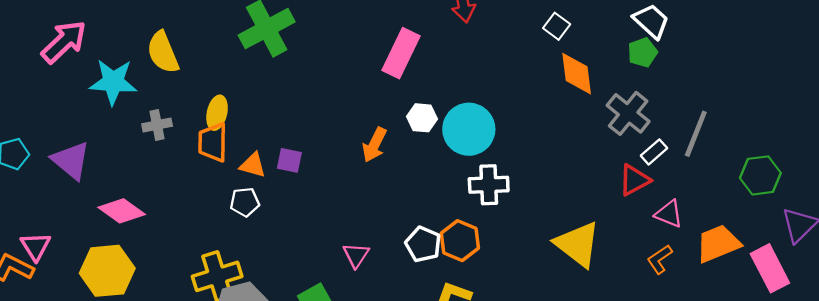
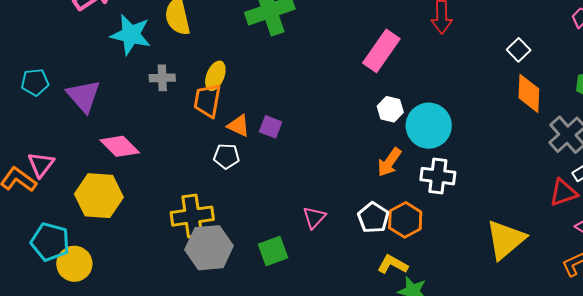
orange arrow: (374, 145) -> (389, 162), moved
yellow triangle: (578, 244) -> (506, 240), turned 33

